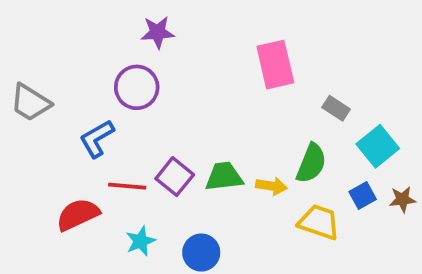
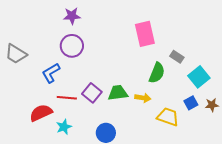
purple star: (158, 32) -> (72, 16), moved
green semicircle: (311, 163) -> (157, 73), moved
cyan star: (140, 241) -> (64, 127), moved

